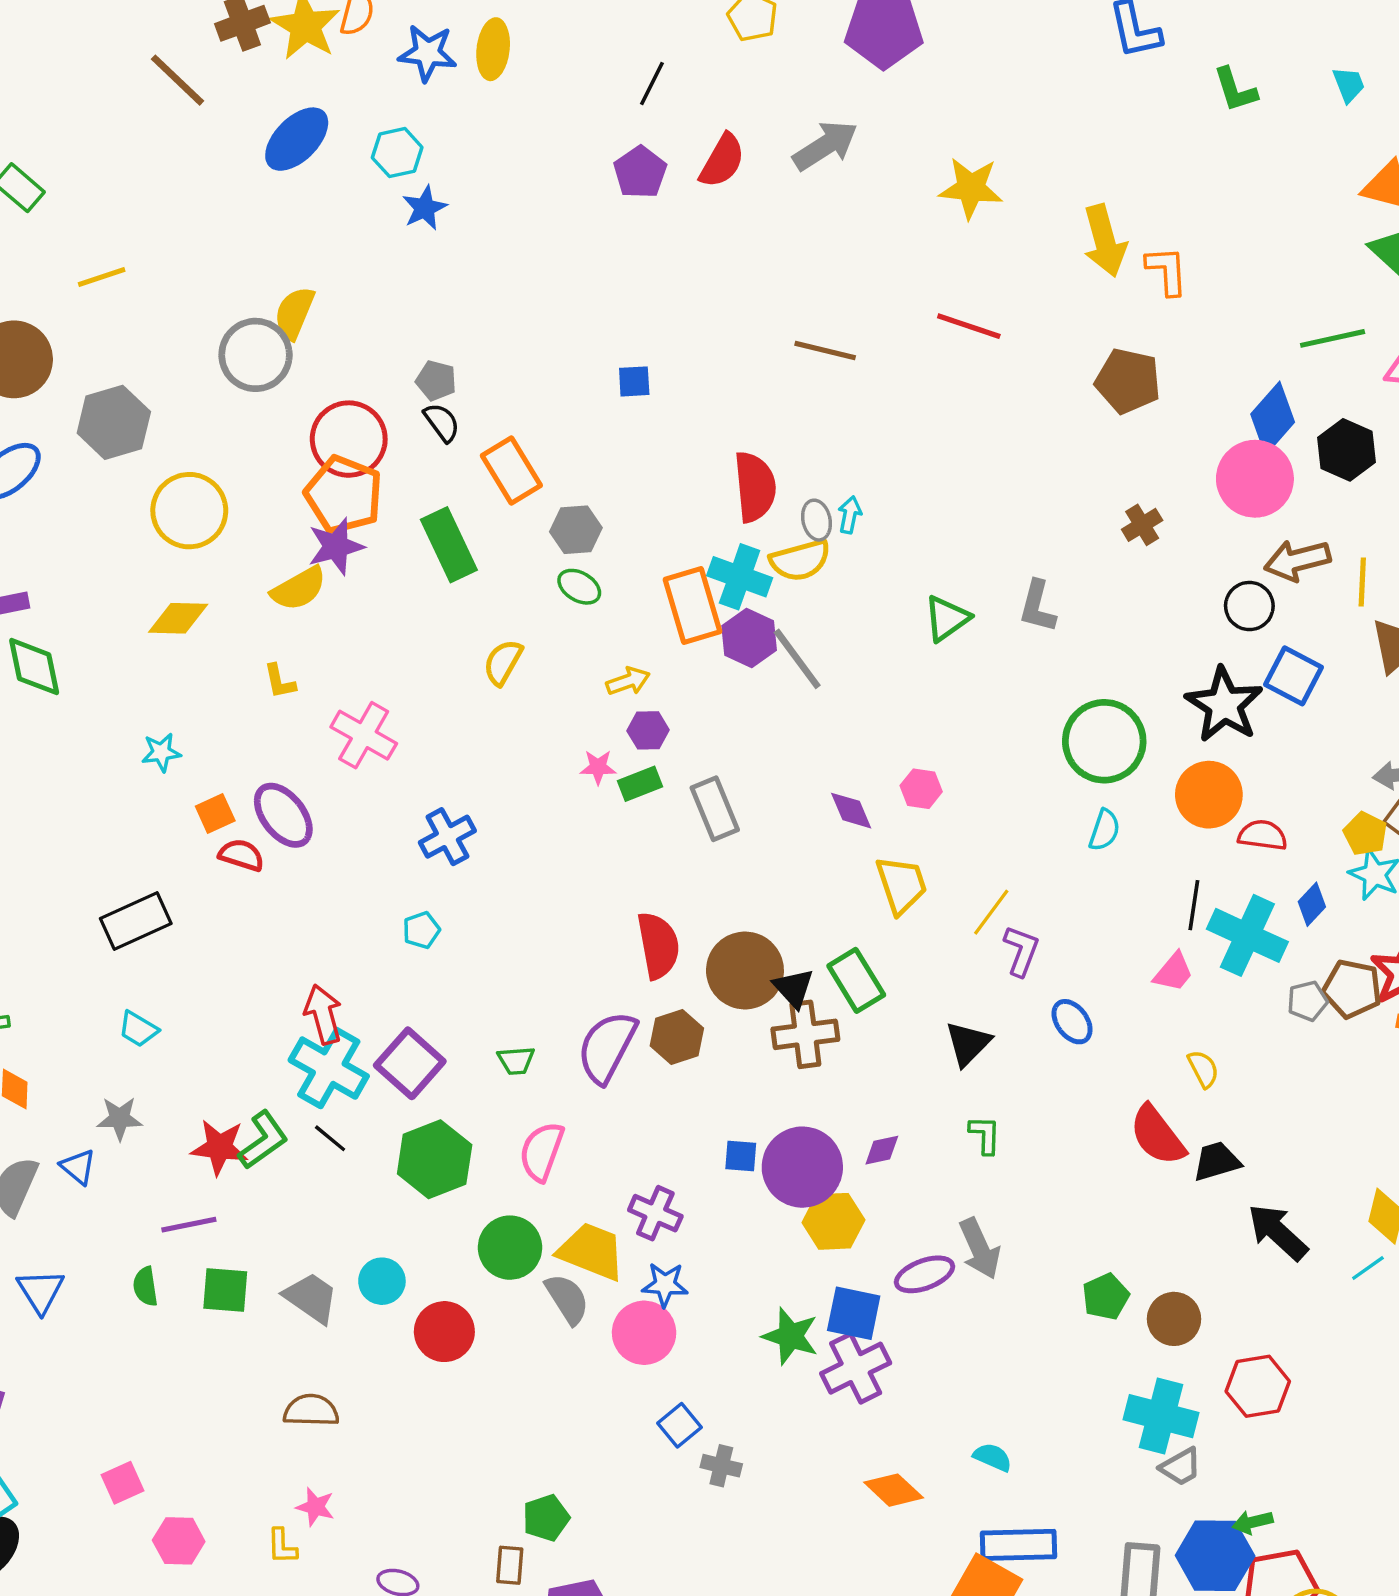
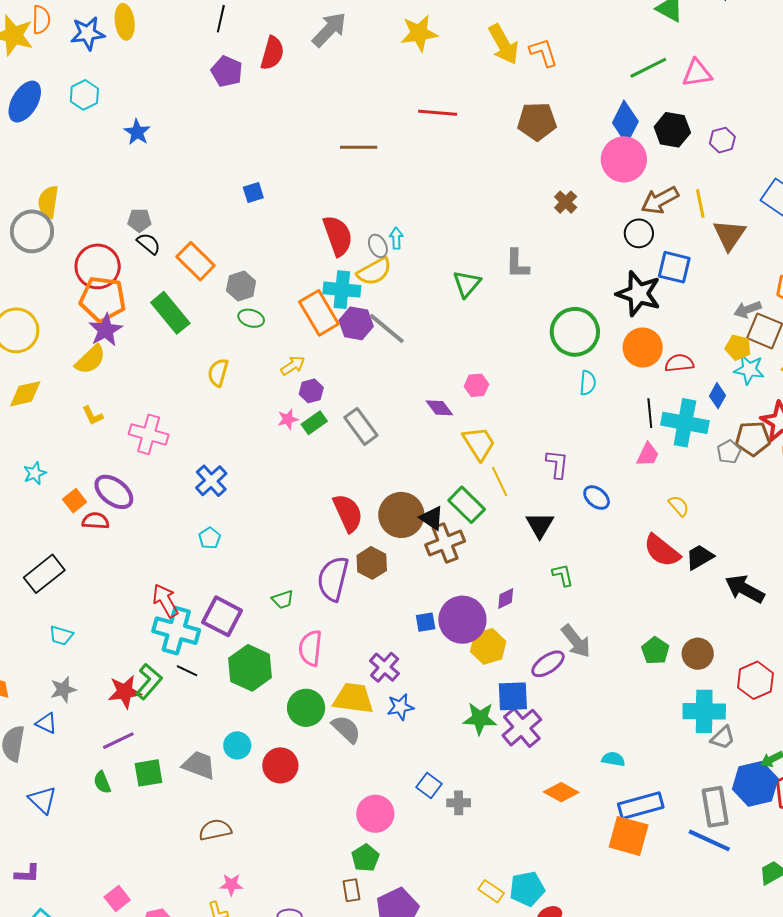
blue star: (425, 208) -> (137, 132), moved
yellow line: (991, 912) -> (500, 482), moved, turned -48
purple cross: (655, 1213) -> (385, 667), turned 32
pink circle: (644, 1333) -> (375, 814), moved

